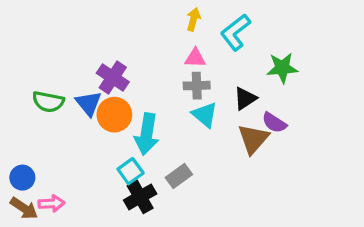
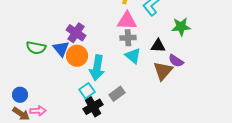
pink triangle: (195, 58) -> (127, 21), size x1.5
black triangle: (245, 98) -> (158, 46), turned 35

